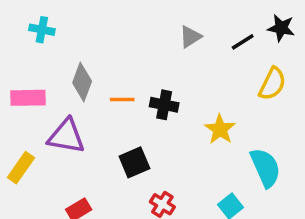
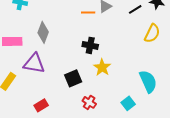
orange line: (122, 100) -> (88, 12), moved
yellow star: (220, 129) -> (102, 67), moved

